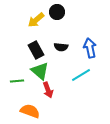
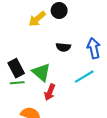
black rectangle: (36, 50) -> (16, 68), moved
red arrow: (48, 90) -> (50, 92), turned 42

